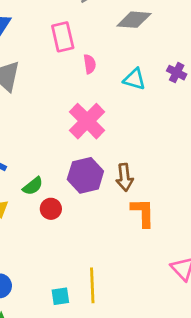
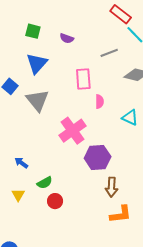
pink cross: (87, 121) -> (72, 131), moved
purple hexagon: (85, 175) -> (98, 158), moved
orange L-shape: (143, 213) -> (121, 214), turned 75

